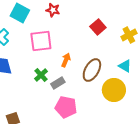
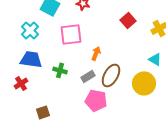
brown ellipse: (92, 70) -> (111, 75), moved
green cross: (41, 75) -> (60, 70), moved, turned -32

